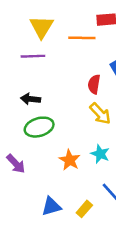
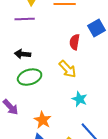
yellow arrow: (100, 114) -> (68, 69), moved
orange star: (70, 160) -> (43, 120), moved

